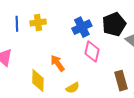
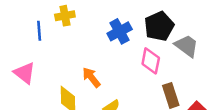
yellow cross: (38, 23) -> (65, 16), moved
pink diamond: (92, 51) -> (151, 61), moved

